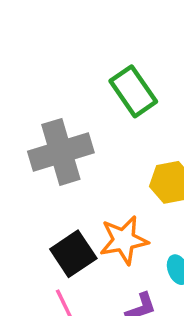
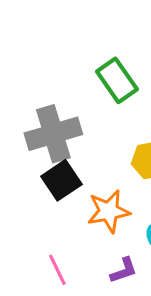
black square: (73, 254) -> (61, 180), moved

